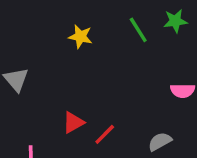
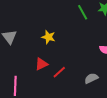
yellow star: (80, 37) -> (48, 37), moved

